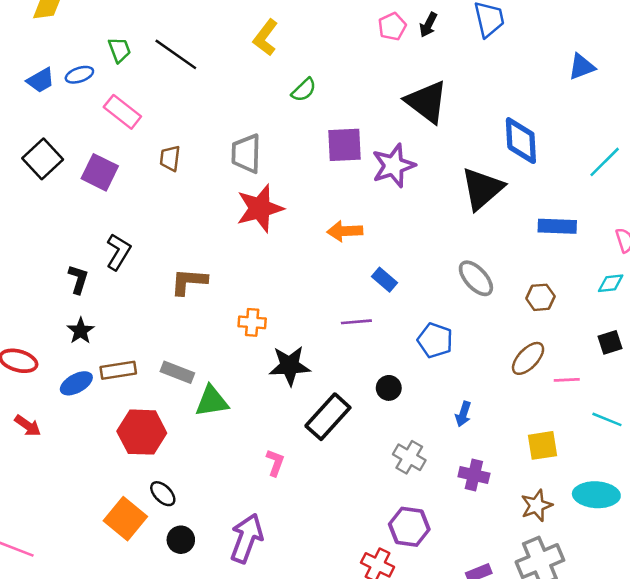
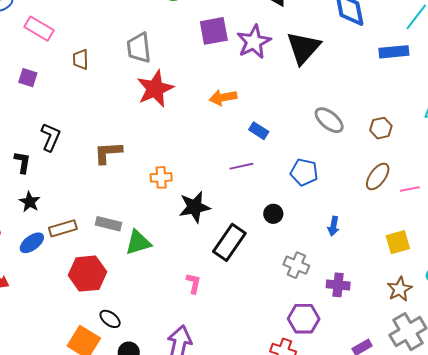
purple square: (100, 172) -> (28, 78), size x0.7
black triangle: (482, 189) -> (303, 48), moved
blue rectangle: (557, 226) -> (394, 52), moved
purple cross: (474, 475) -> (338, 285), moved

